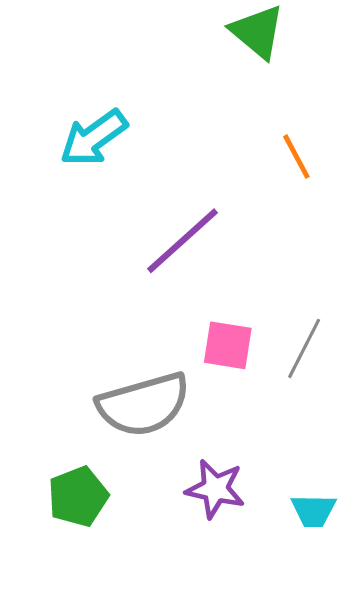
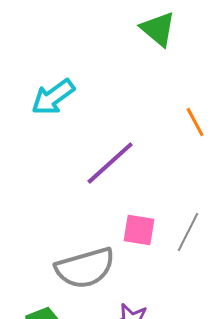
orange line: (296, 157) -> (195, 122), moved

